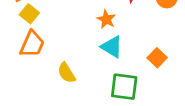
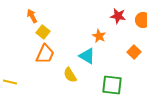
cyan triangle: (112, 47) -> (87, 56), moved
orange square: (157, 58) -> (134, 52), moved

